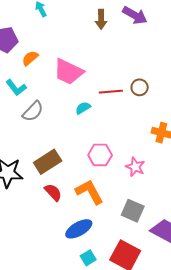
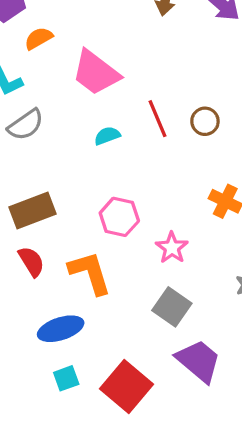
red line: (111, 92) -> (157, 119), turned 60
gray square: (133, 211) -> (172, 307), moved

